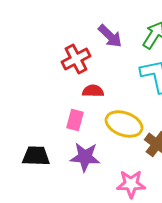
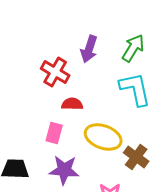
purple arrow: (110, 36) -> (89, 49), turned 64
red cross: (76, 59) -> (55, 72), turned -32

